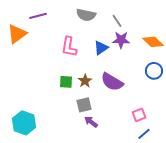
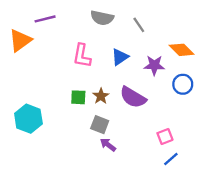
purple star: (121, 40) -> (154, 65), moved
gray square: (84, 105) -> (100, 125), turned 35
cyan hexagon: (24, 123) -> (28, 119), moved

